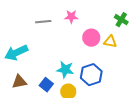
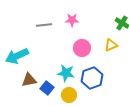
pink circle: (91, 38) -> (82, 48), moved
yellow triangle: (110, 42) -> (111, 45), turned -32
brown triangle: (19, 82) -> (29, 80), moved

